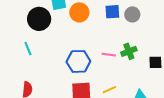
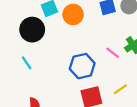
pink line: (109, 55) -> (113, 53), turned 40

